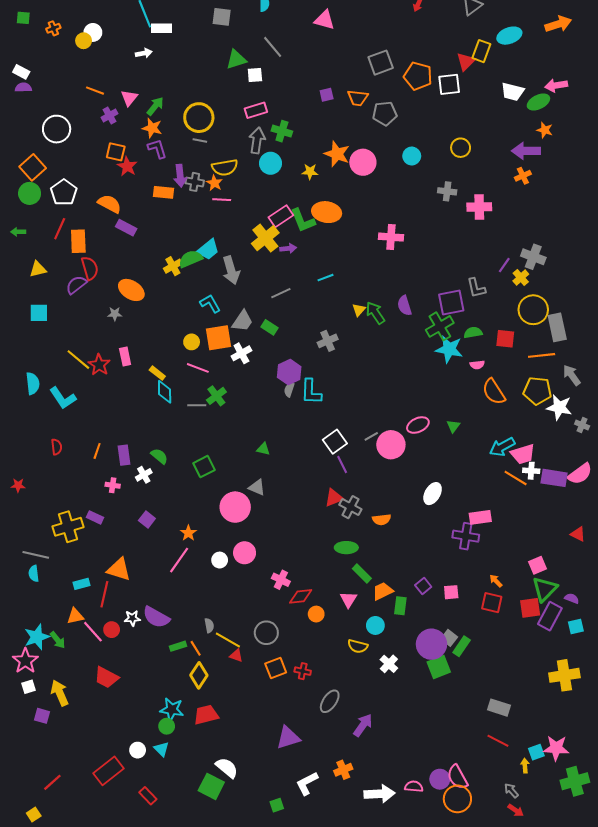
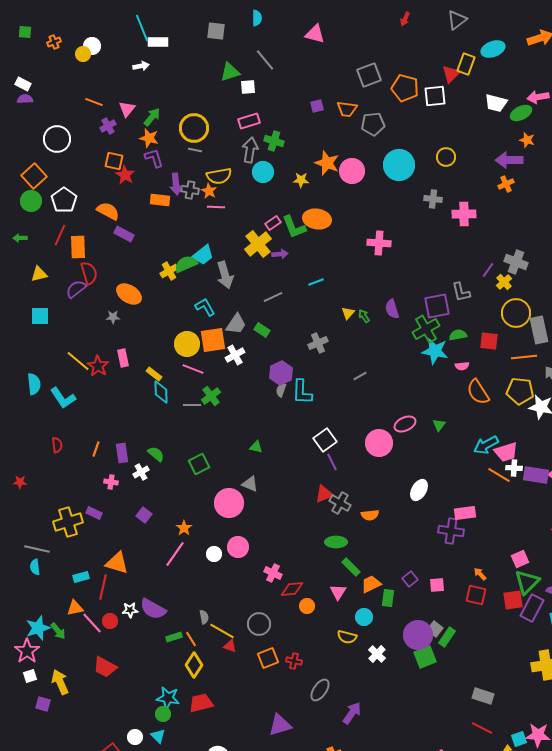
cyan circle: (412, 156) -> (399, 165), size x1.8
pink rectangle: (281, 216) -> (273, 223), size x0.7
green arrow: (375, 313) -> (364, 316), size x0.6
yellow circle: (192, 342) -> (187, 344), size x1.6
gray line: (371, 436) -> (360, 376), moved

